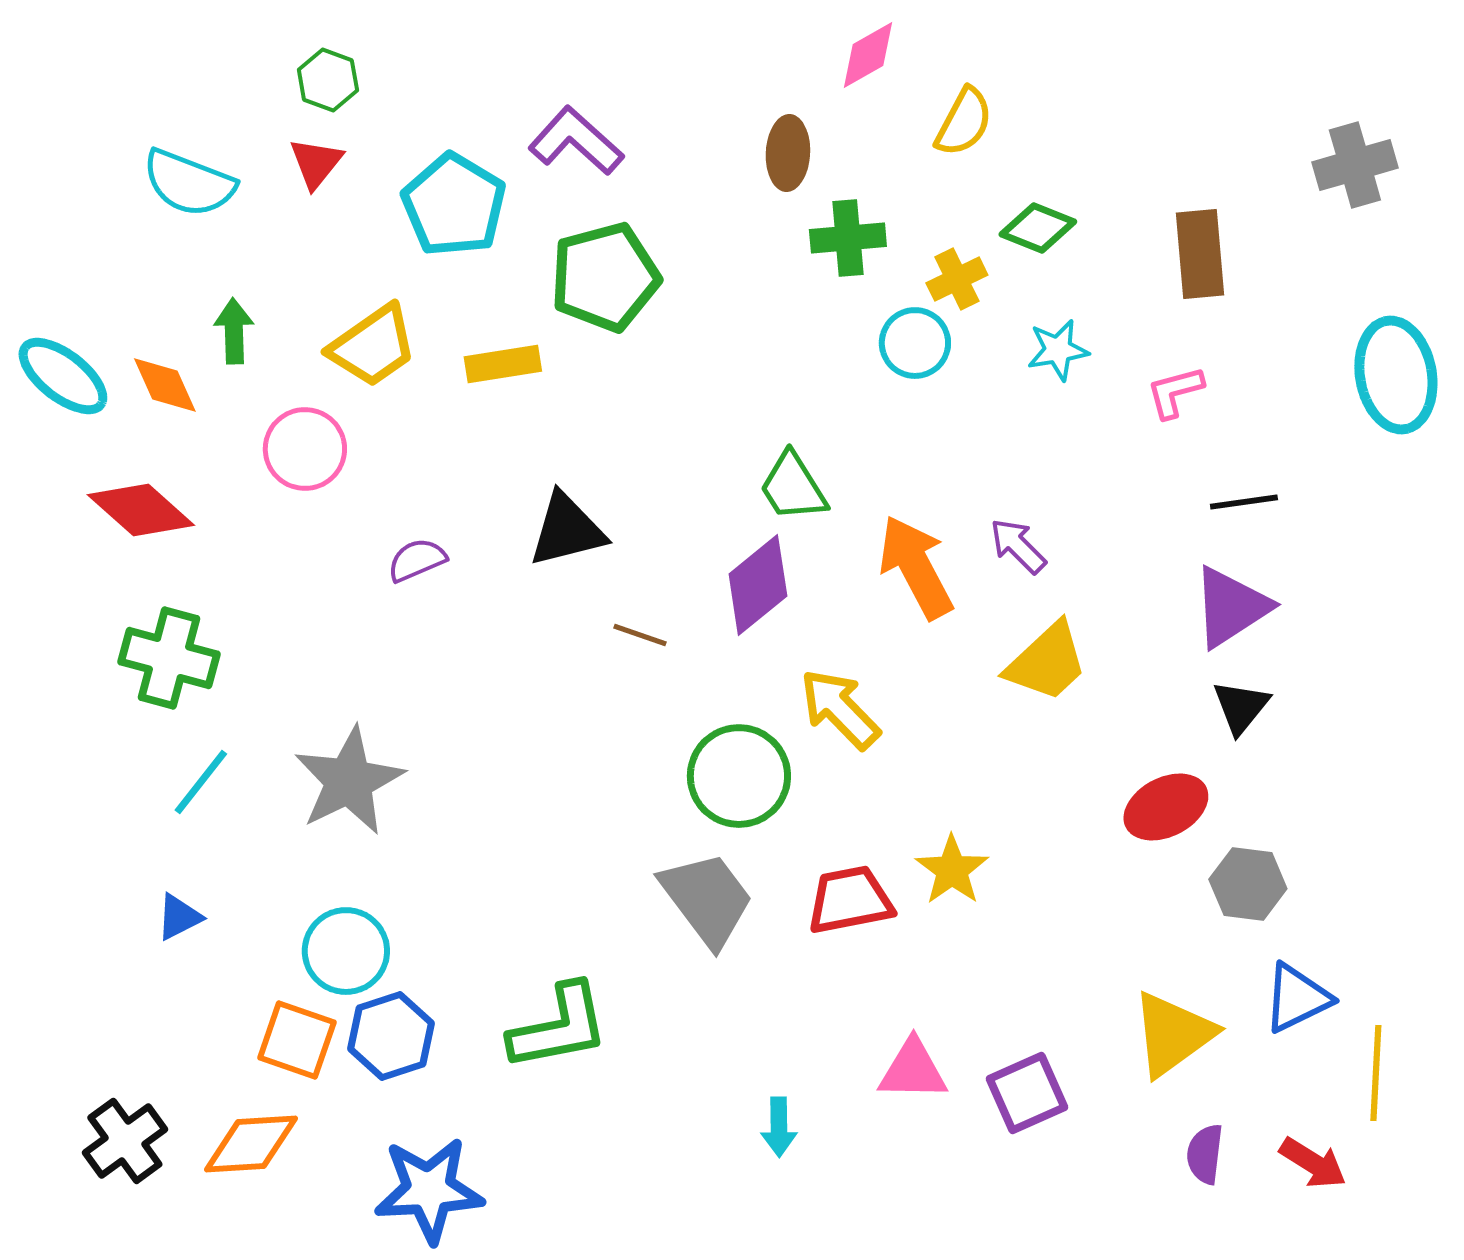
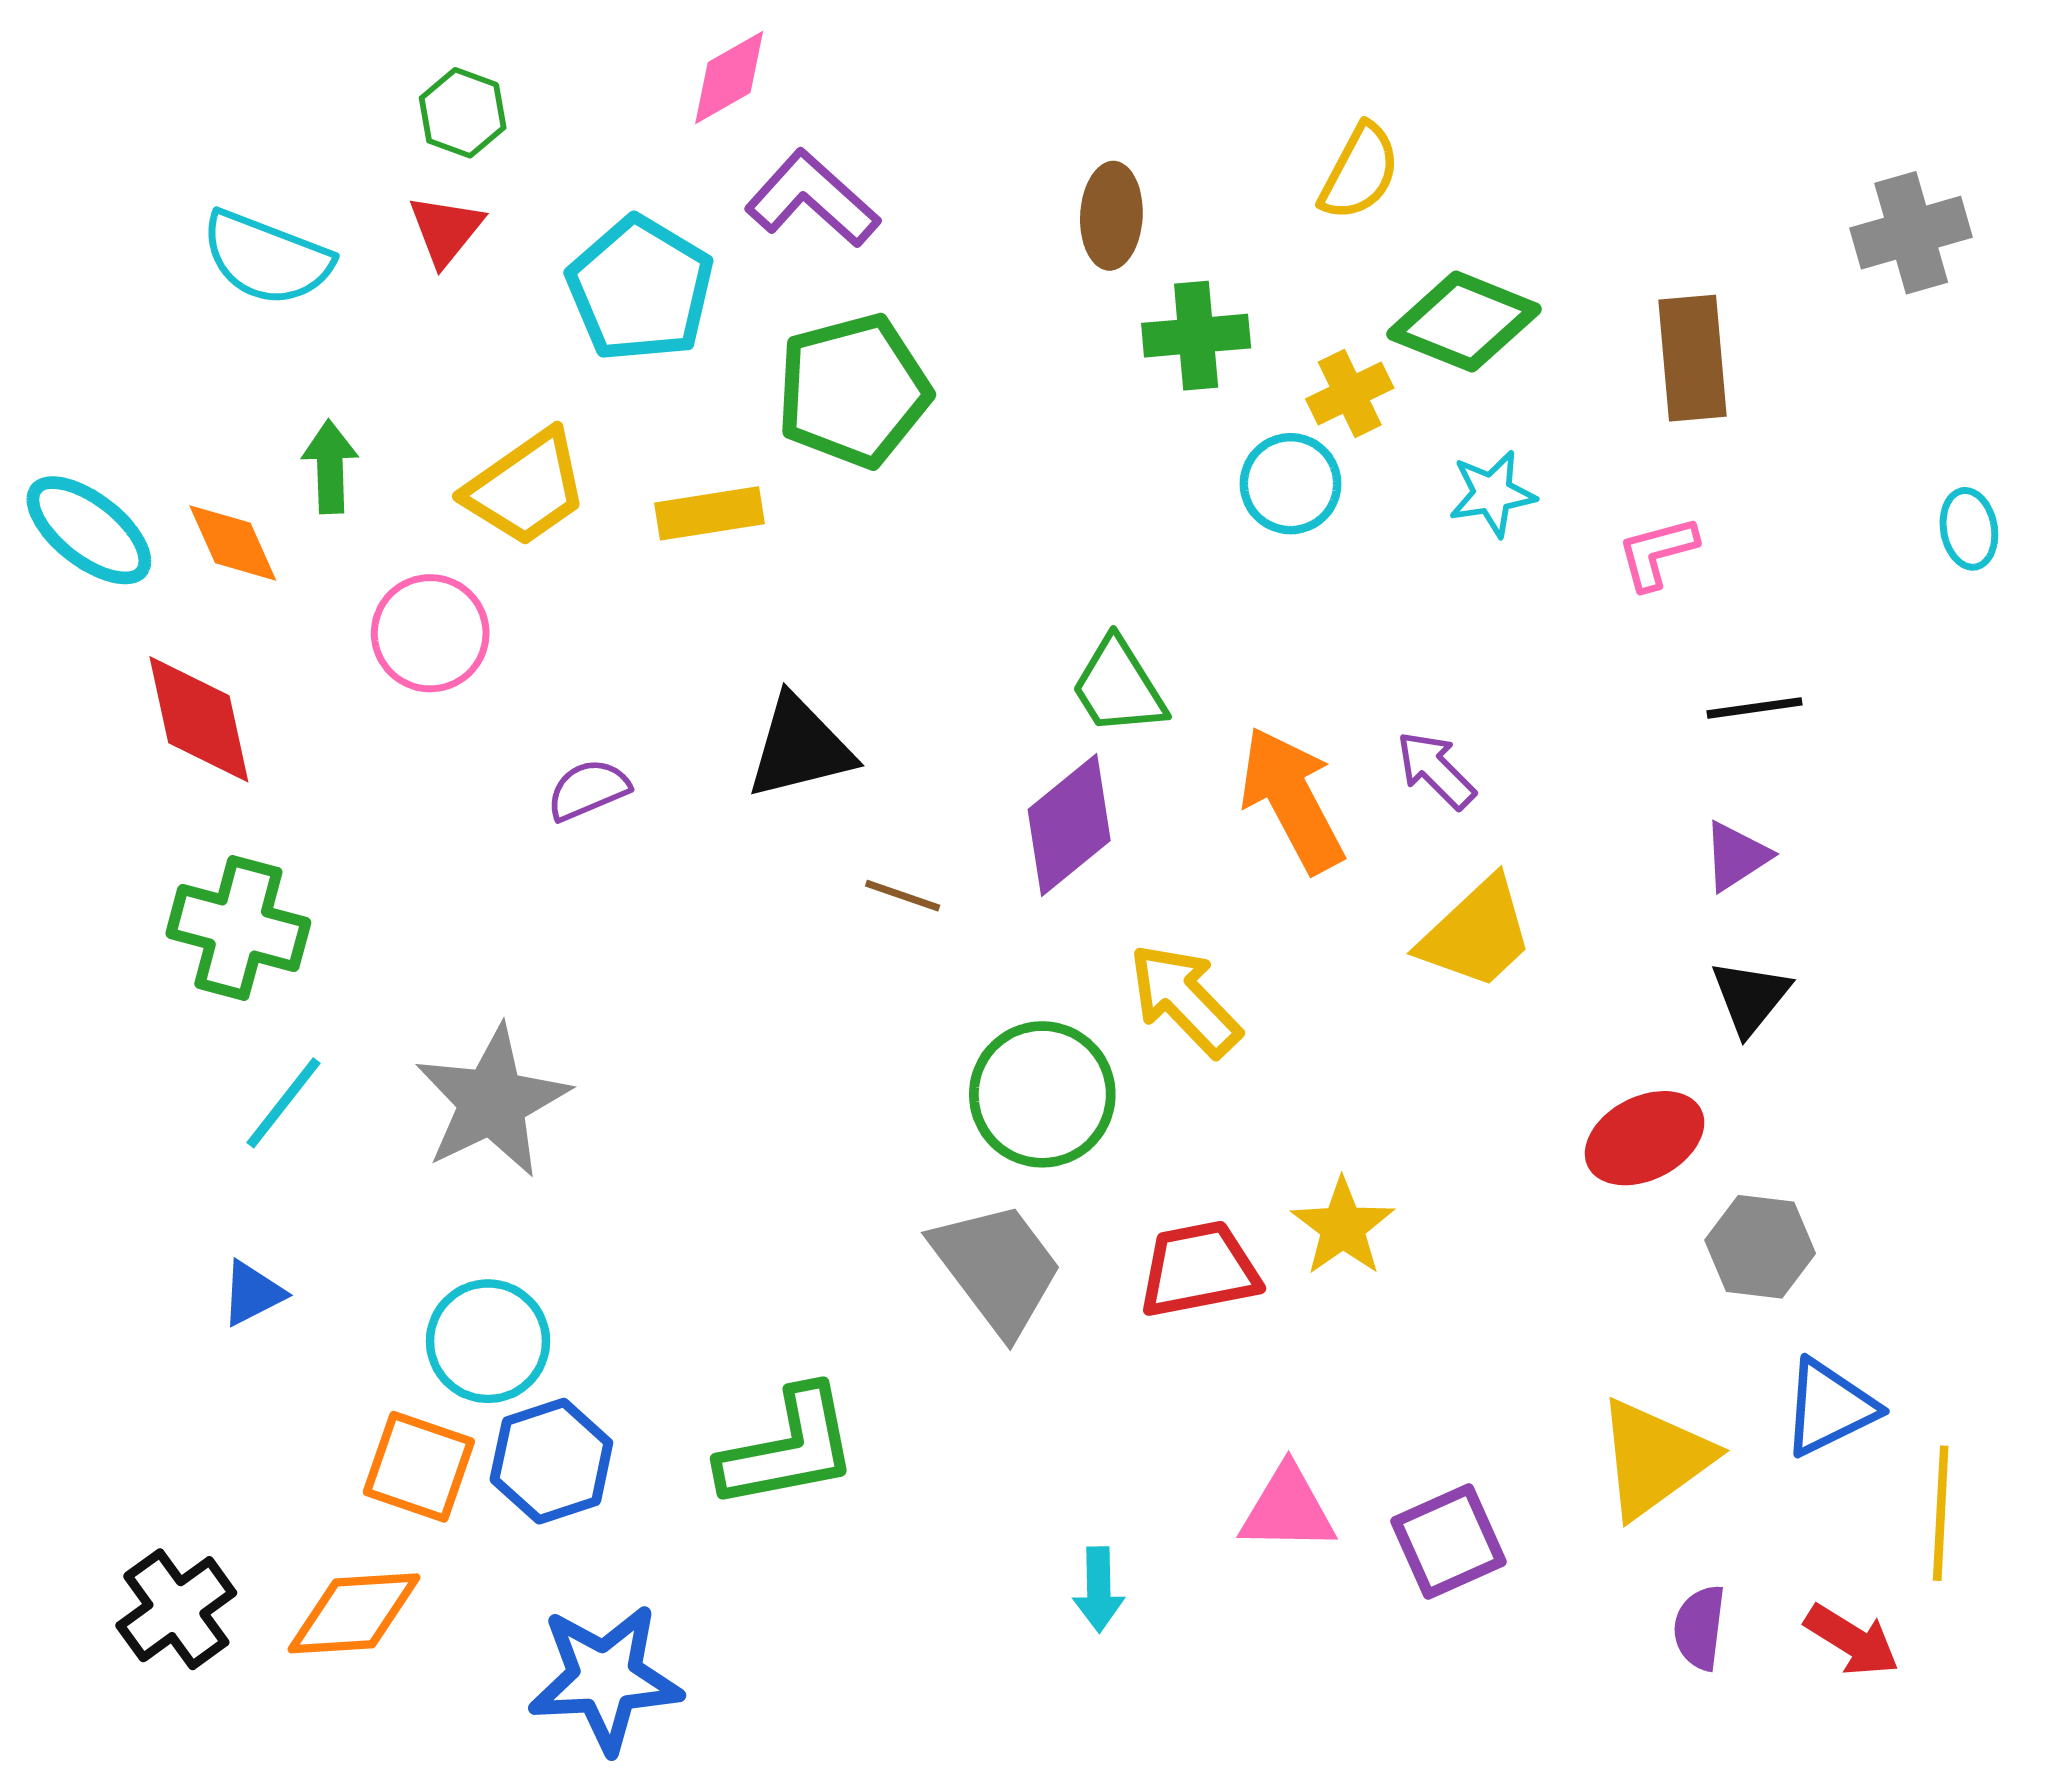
pink diamond: (868, 55) -> (729, 78), moved
green diamond: (1038, 228) -> (1464, 322), size x1.4
cyan ellipse: (1396, 375) -> (1969, 529), size x0.5
red diamond: (141, 510) -> (199, 719), turned 36
purple triangle: (1231, 607) -> (1736, 856), size x0.6

